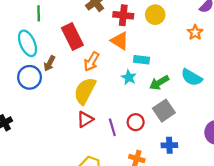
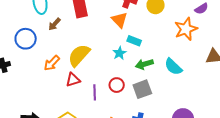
orange star: (195, 32) -> (186, 29), size x1.6
orange arrow: (91, 62) -> (52, 63), moved
blue circle: (30, 77) -> (26, 39), moved
red circle: (136, 122) -> (117, 85), moved

